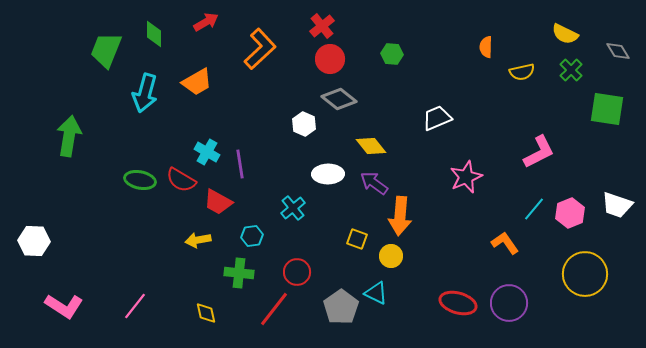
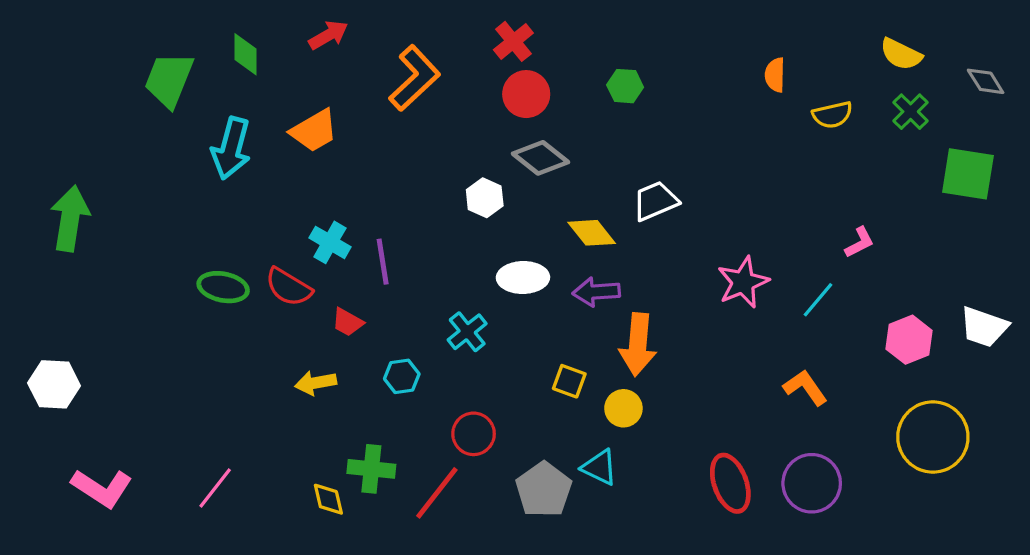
white trapezoid: (437, 118) -> (655, 201), moved
green arrow: (69, 136) -> (70, 218), moved
pink L-shape: (539, 152) -> (860, 242), size x0.6
purple arrow: (374, 183) -> (596, 292), turned -40
red trapezoid: (218, 202) -> (348, 322), size x0.7
cyan line: (534, 209) -> (818, 300), moved
green cross: (239, 273) -> (371, 469), moved
red ellipse: (458, 303) -> (730, 483), turned 54

